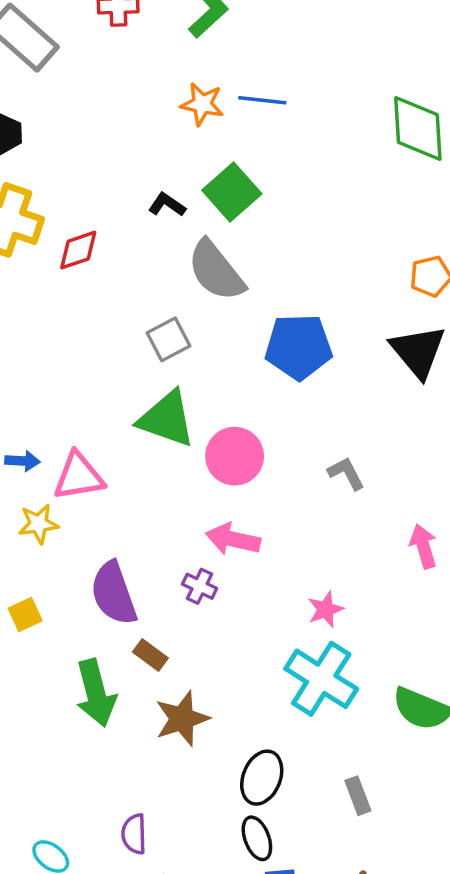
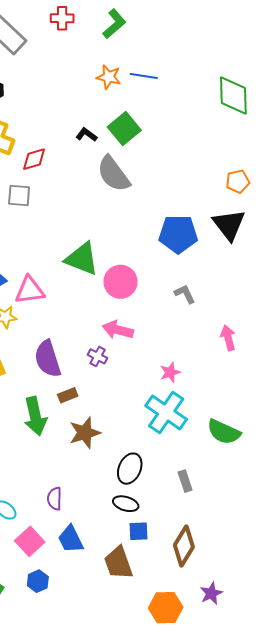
gray square: (169, 339) -> (19, 196), moved, turned 30
blue pentagon: (299, 347) -> (178, 234), moved
brown rectangle: (150, 655) -> (68, 395), turned -60
black ellipse: (257, 838) -> (126, 504), turned -55

